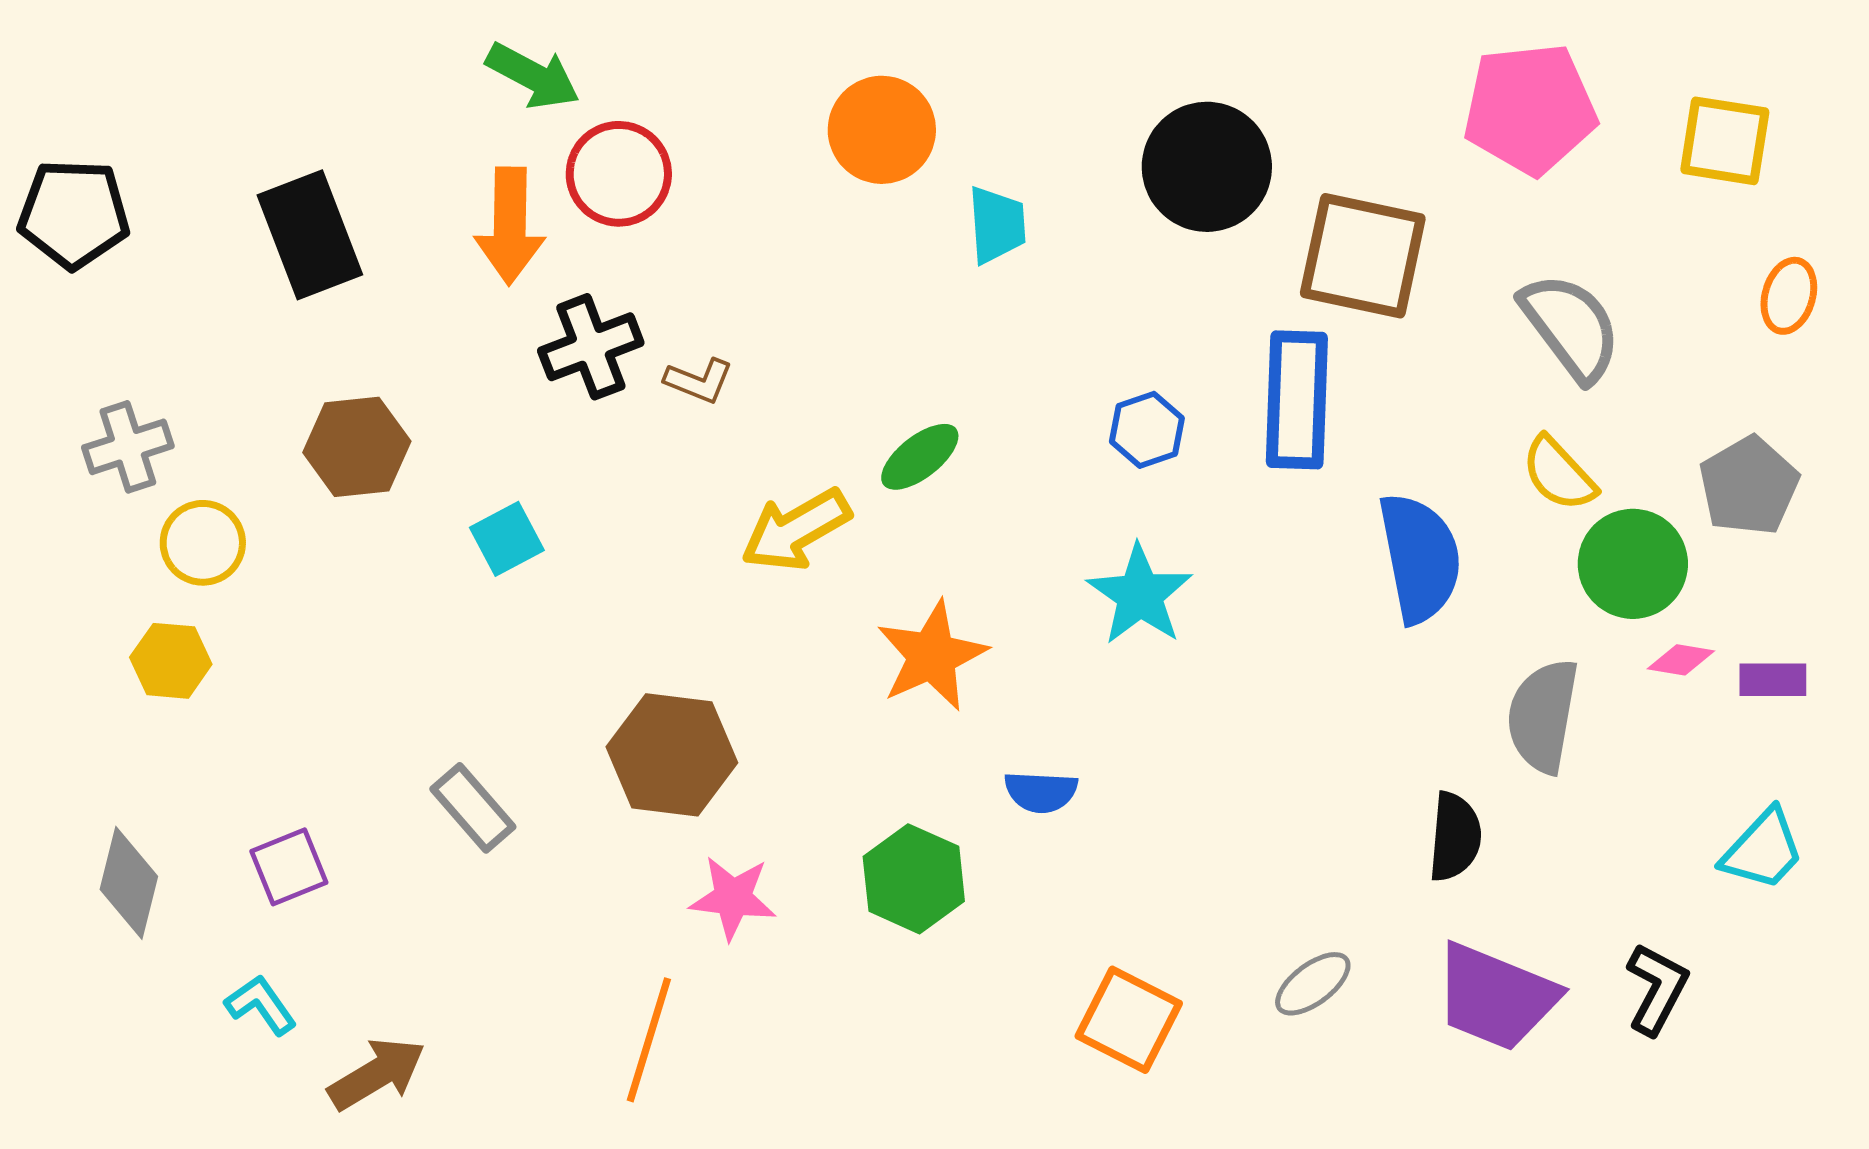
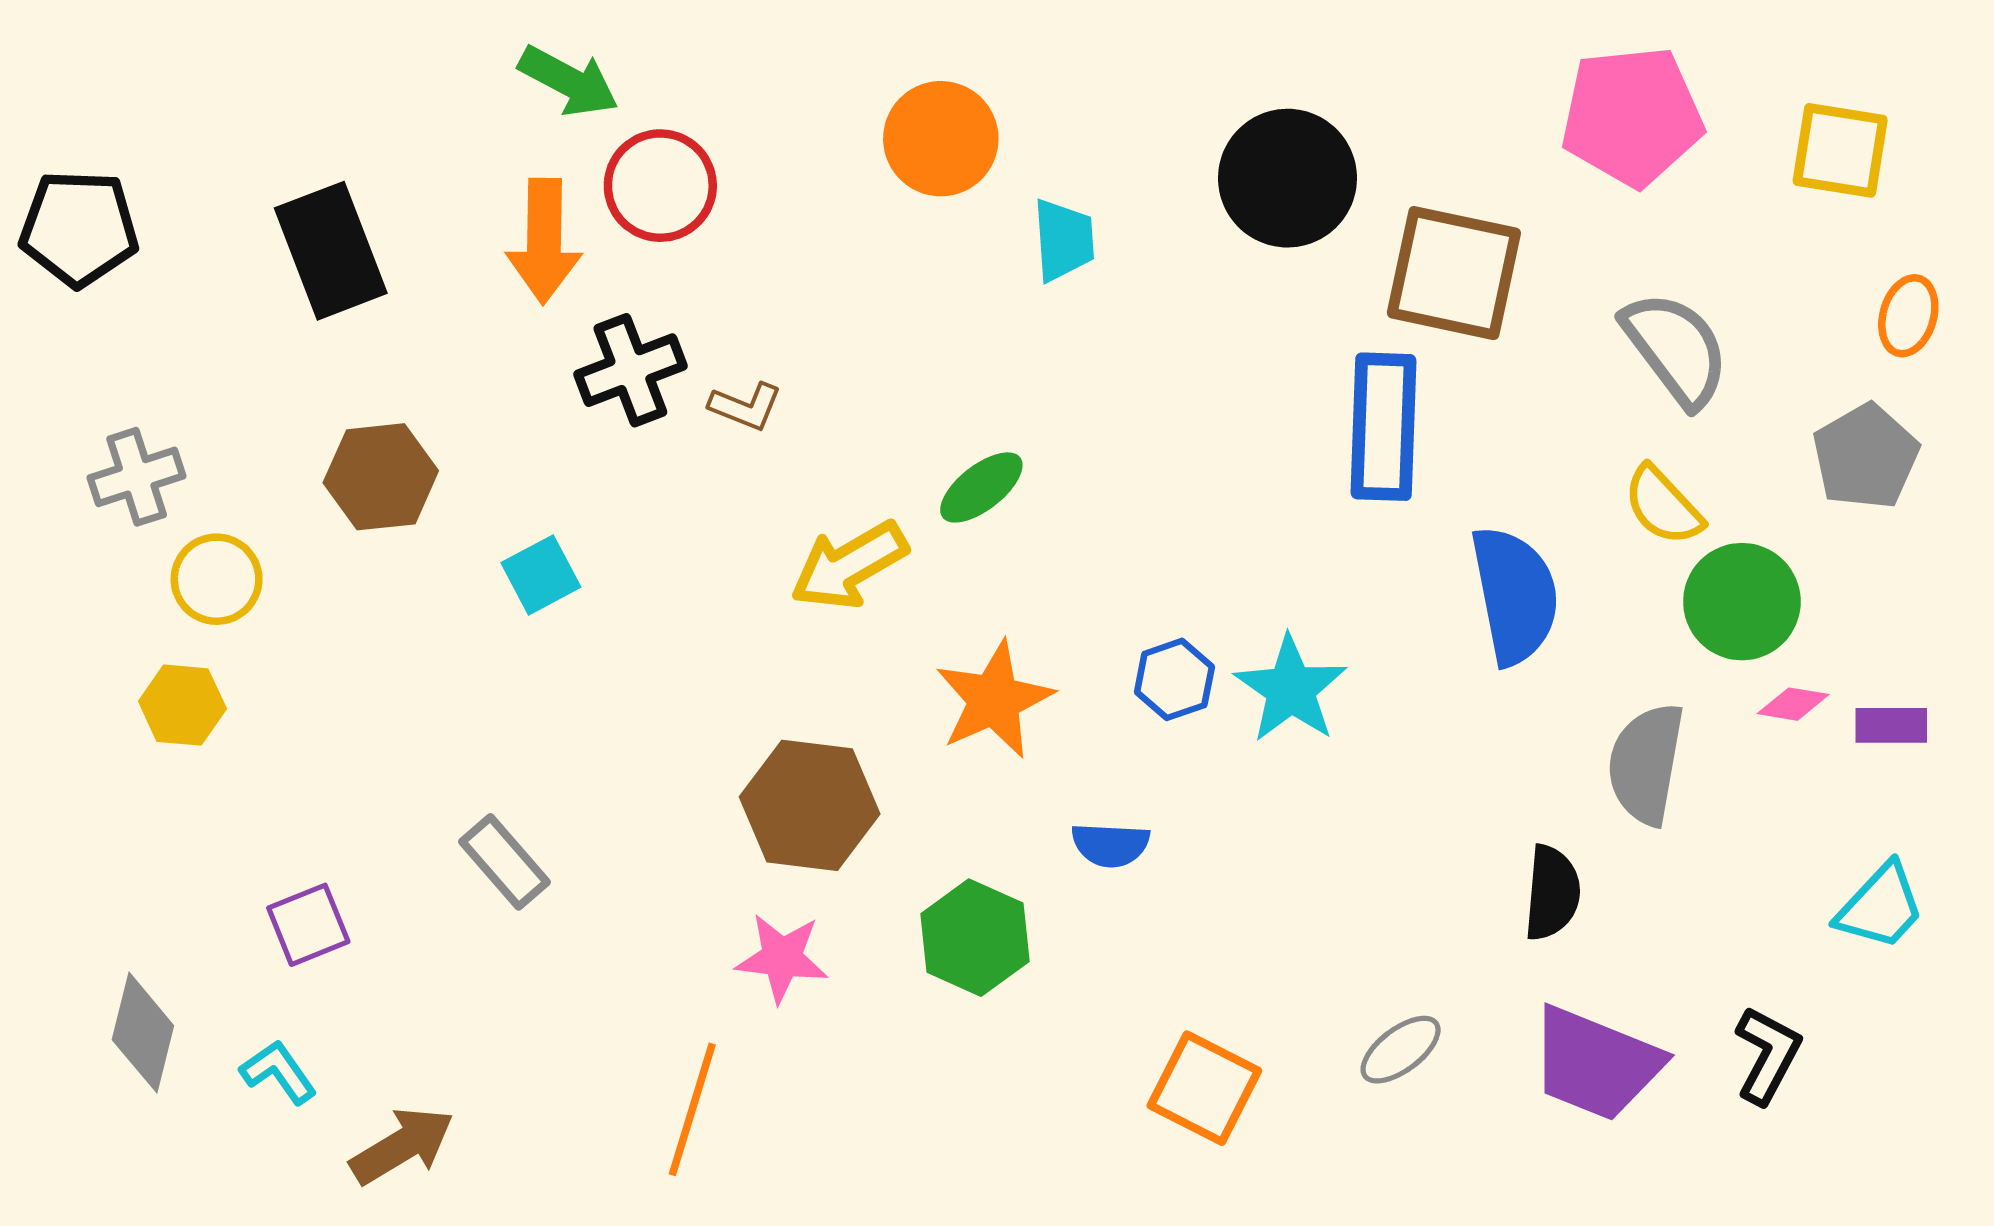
blue hexagon: (1147, 430) -> (1174, 679), moved
gray pentagon: (1749, 486) -> (1866, 457), moved
cyan star: (1140, 595) -> (1291, 689), moved
brown hexagon: (672, 755) -> (810, 805), moved
gray diamond: (129, 883) -> (143, 1033), moved

